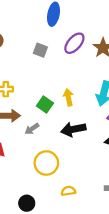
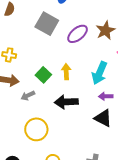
purple ellipse: (74, 43) -> (78, 34), moved
gray square: (40, 50) -> (47, 24), size x1.6

